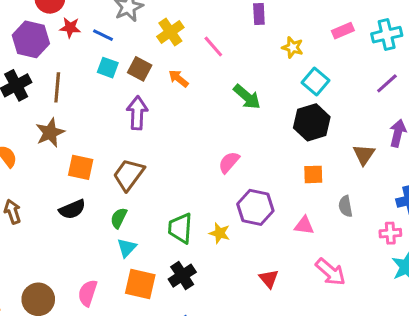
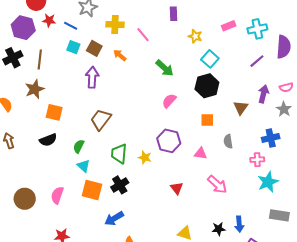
yellow cross: (170, 32) -> (115, 24), turned 36
pink semicircle: (229, 162) -> (169, 101), moved
brown trapezoid: (129, 175) -> (101, 119), moved
cyan triangle: (127, 248) -> (84, 166), turned -32

